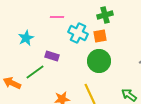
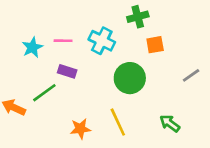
pink line: (57, 17) -> (63, 41), moved
orange square: (100, 36) -> (155, 45), moved

